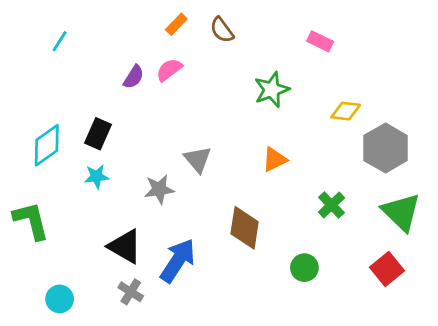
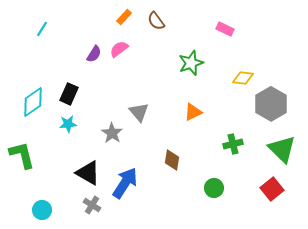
gray star: (159, 189) -> (112, 133), turned -30
green cross: (331, 205) -> (233, 144), turned 30
brown diamond: (245, 228) -> (172, 160), size x0.7

